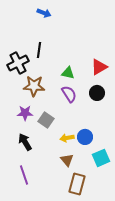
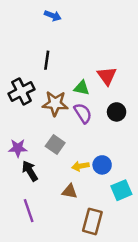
black cross: (18, 63) -> (21, 91), moved
red triangle: (99, 67) -> (107, 76), moved, turned -36
brown star: (34, 86) -> (55, 104), moved
purple star: (25, 113) -> (18, 148), moved
brown triangle: (67, 160) -> (70, 191), moved, turned -40

